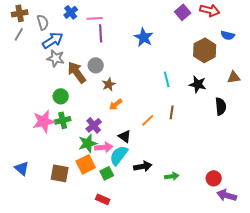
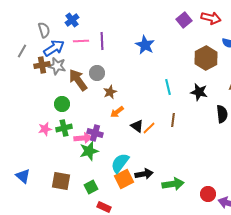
brown cross: (20, 13) -> (42, 65), moved
pink line: (95, 18) -> (81, 41), moved
gray line: (19, 34) -> (22, 51), moved
pink star: (44, 121) -> (45, 129), size x0.6
purple cross: (94, 125) -> (95, 133), turned -35
black triangle: (125, 136) -> (137, 126), moved
pink arrow: (104, 147) -> (83, 138), moved
orange square: (86, 164) -> (124, 179), moved
green square: (107, 173) -> (91, 187), moved
green arrow: (172, 176) -> (173, 184), size x1.5
red circle: (214, 178) -> (208, 194), moved

